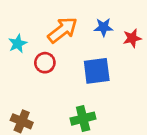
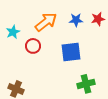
red star: (132, 38) -> (98, 19), moved
green cross: (83, 119) -> (86, 84), moved

